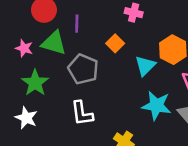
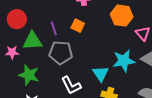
purple line: (77, 24) -> (54, 28), moved
cyan triangle: (145, 66) -> (101, 74), moved

